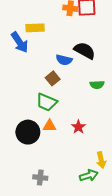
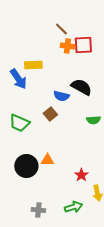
green trapezoid: (46, 102) -> (19, 123), moved
red star: (78, 127) -> (81, 175), moved
green arrow: (89, 175) -> (73, 207), moved

